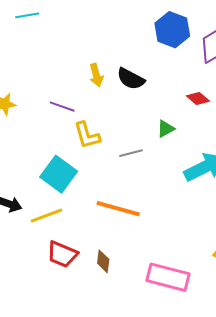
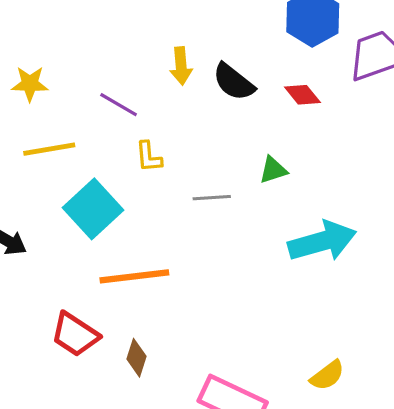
red diamond: (198, 98) -> (302, 95), moved
yellow L-shape: (87, 135) -> (149, 157), size x0.7
orange line: (118, 209) -> (134, 276), moved, turned -33
yellow line: (46, 216) -> (49, 149), moved

